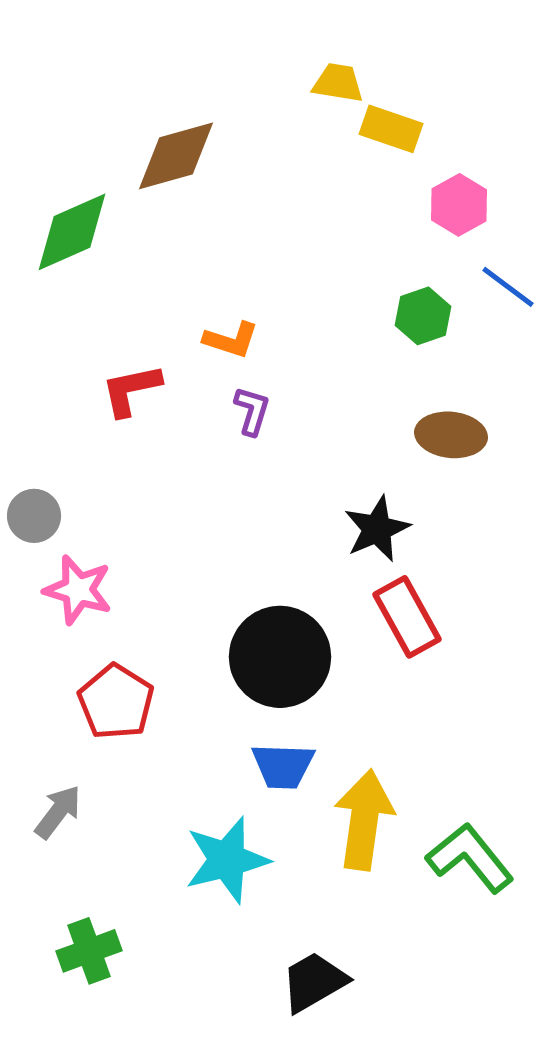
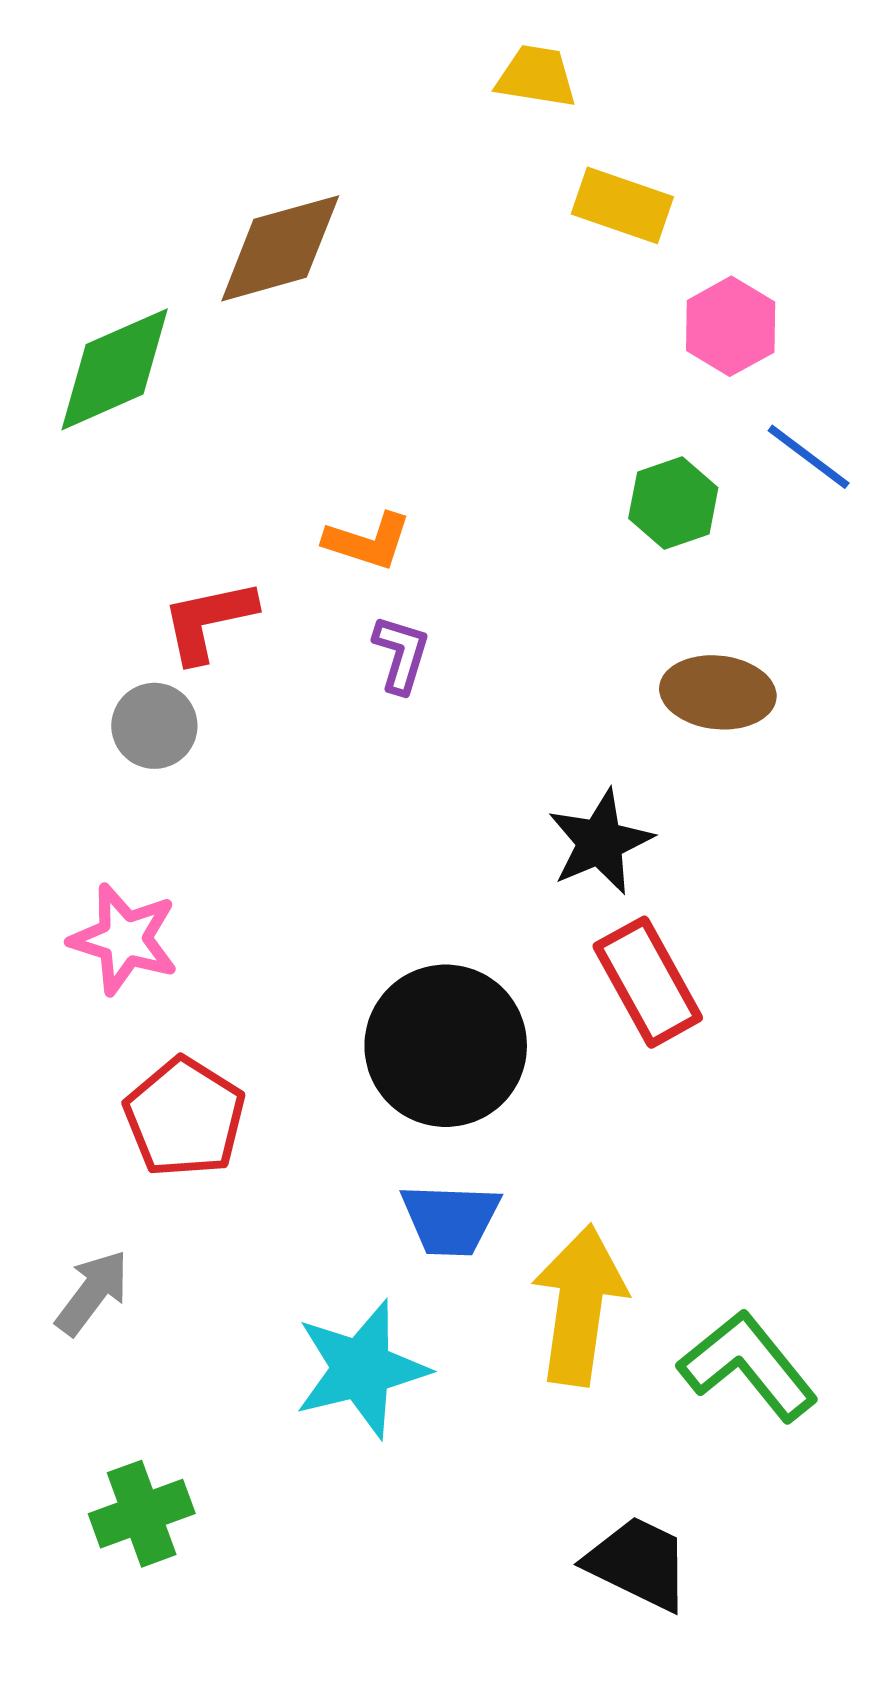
yellow trapezoid: (338, 83) -> (536, 76), moved
gray circle: (34, 516) -> (154, 726), moved
black trapezoid: (314, 982) -> (638, 1563), moved, turned 56

